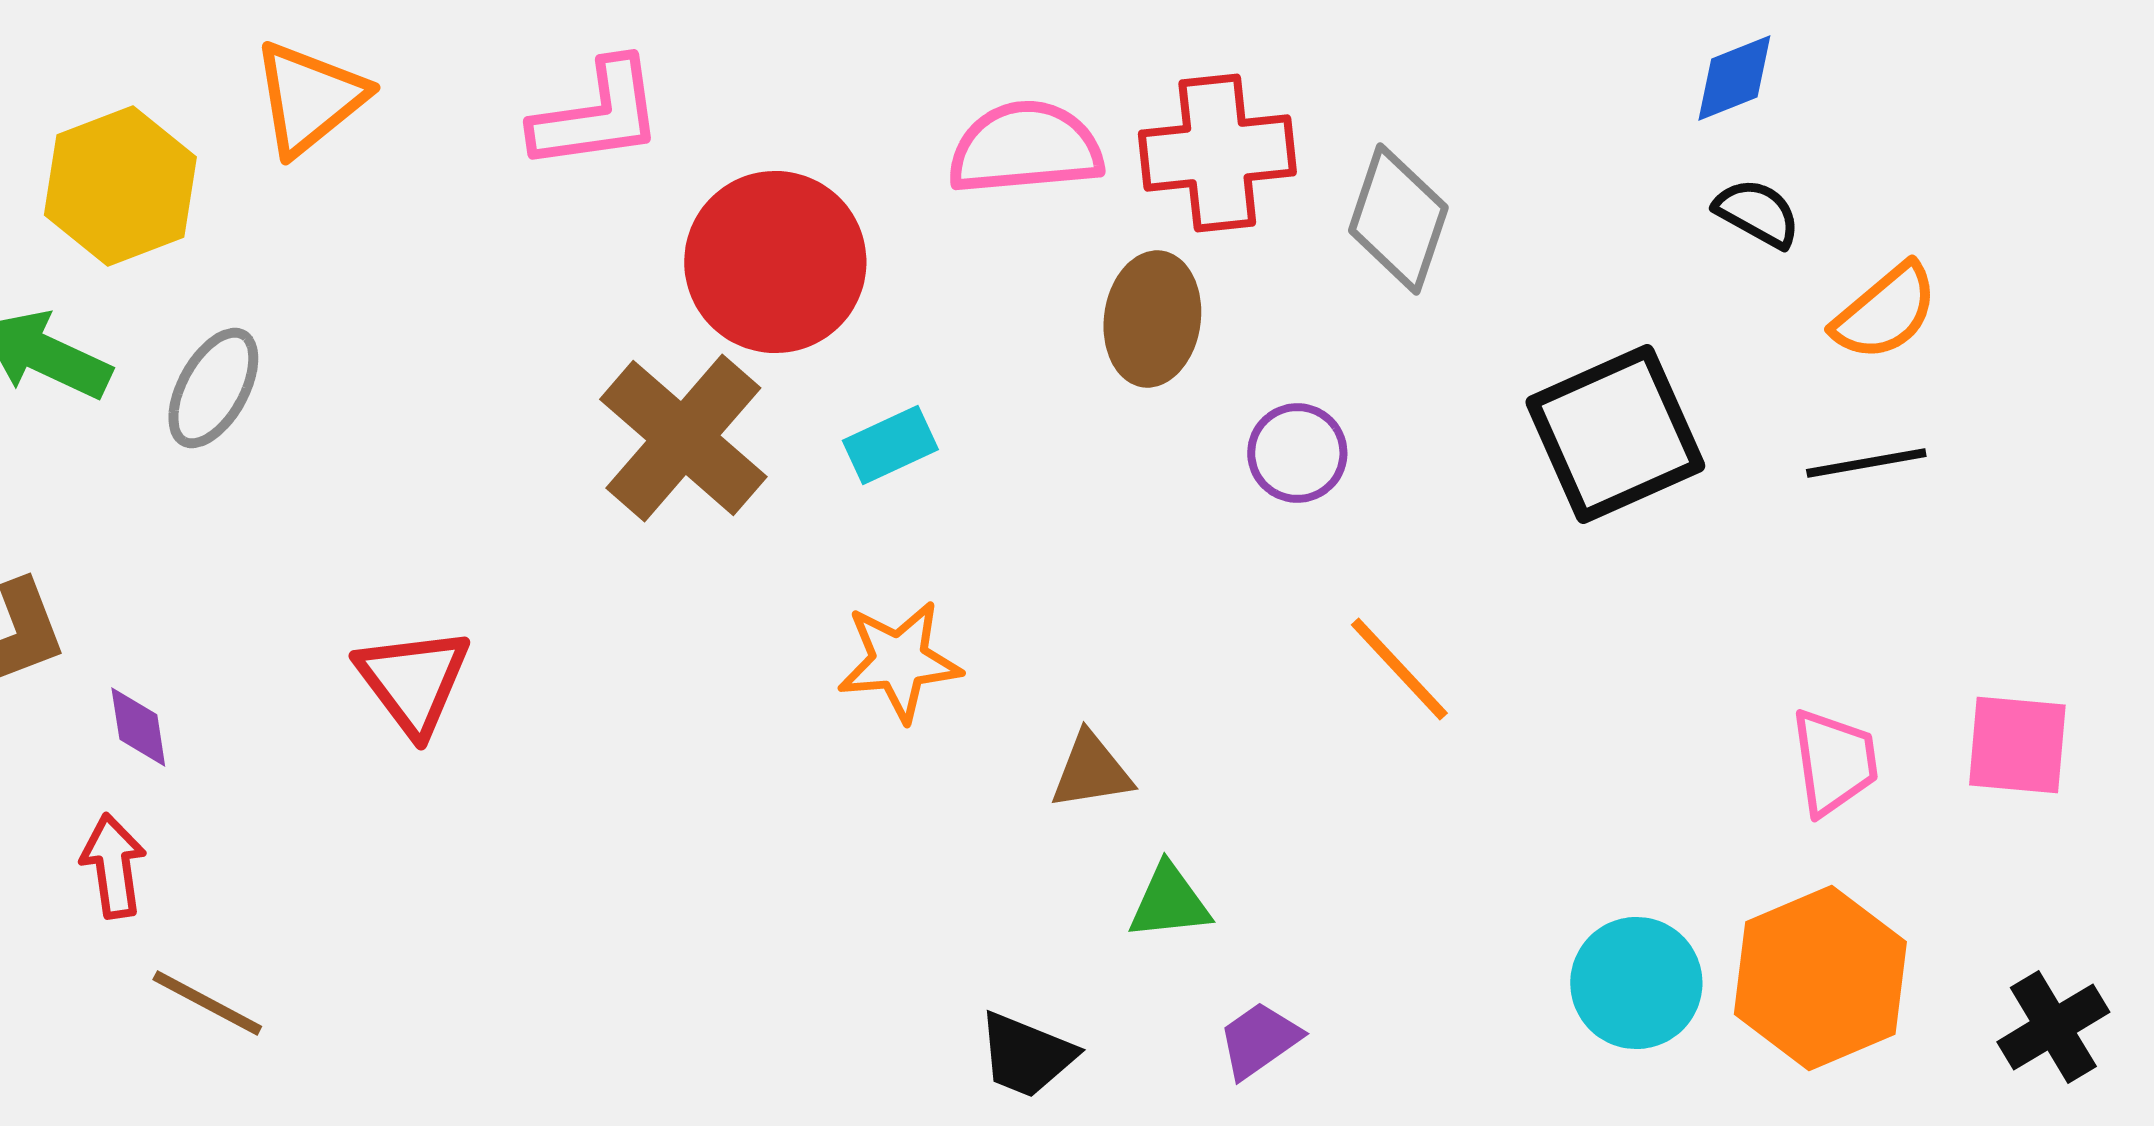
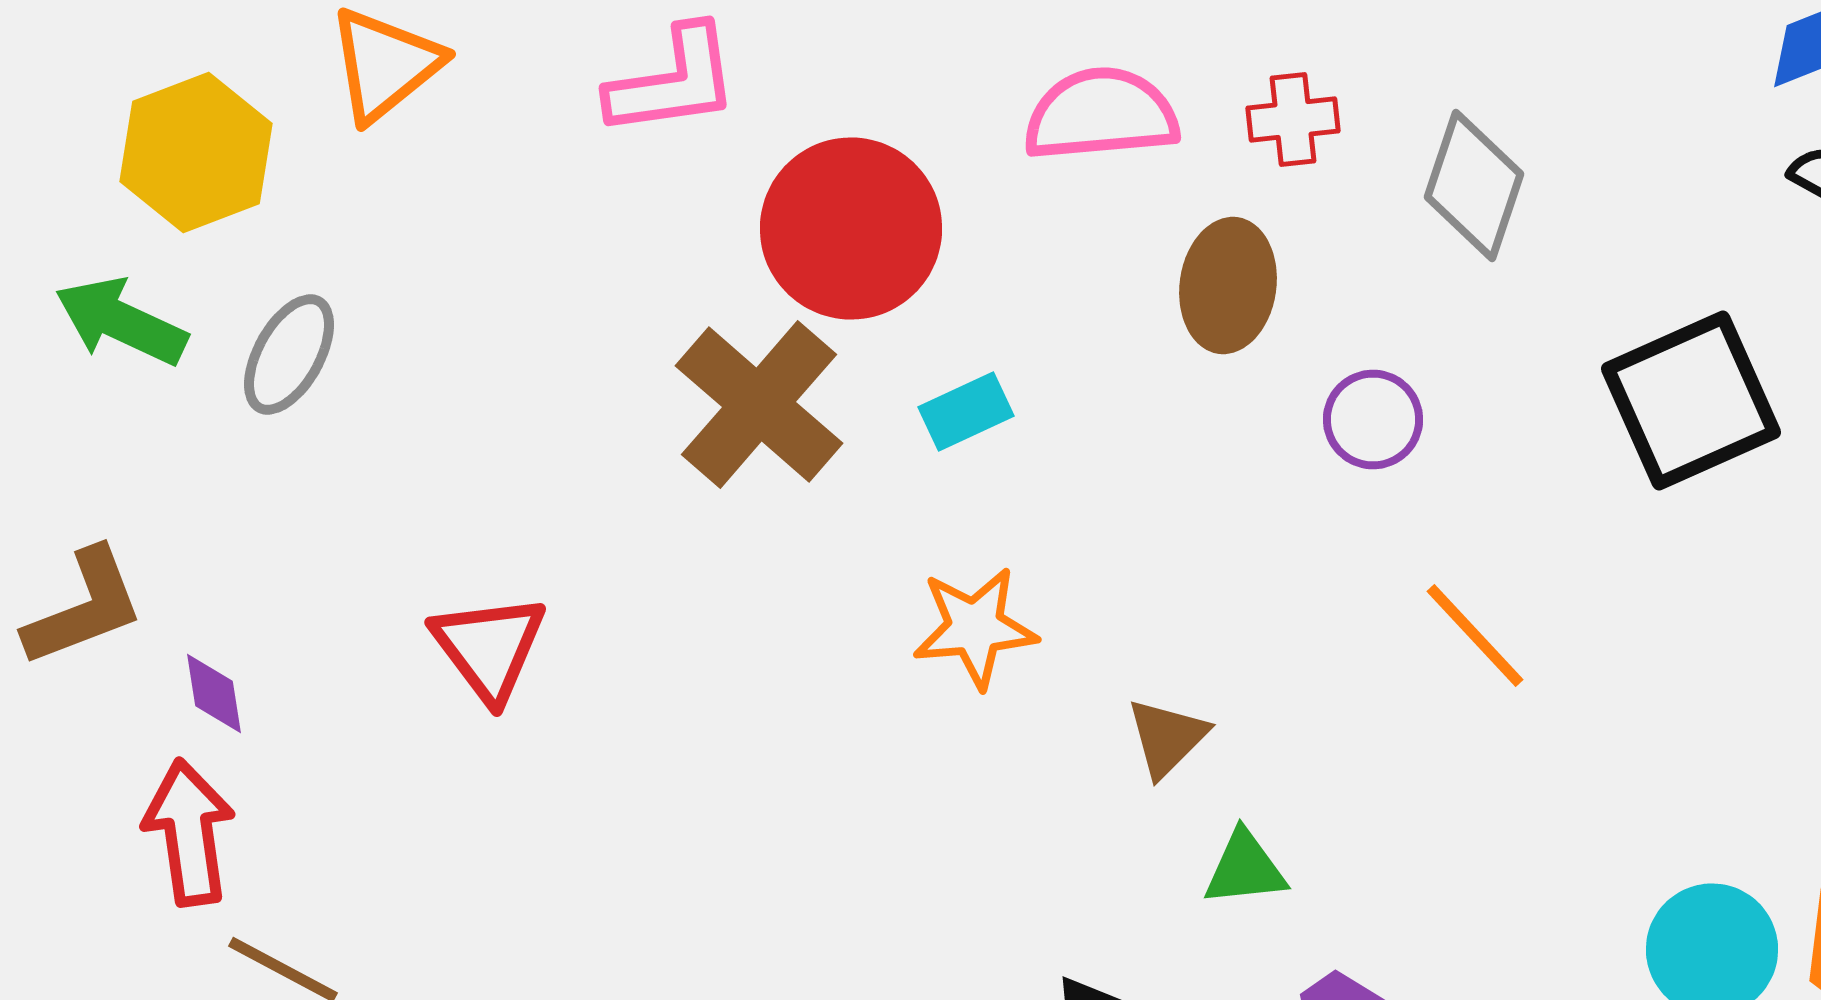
red cross: (1217, 153) -> (1293, 120), size x0.6
brown triangle: (1091, 771) -> (1167, 738), turned -36
red arrow: (113, 866) -> (189, 832), size x1.4

